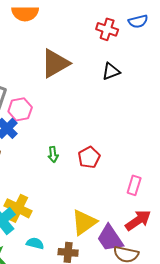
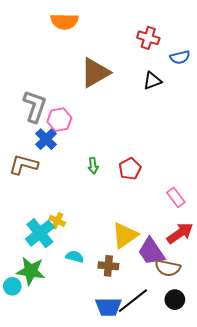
blue semicircle: (138, 21) -> (180, 57), moved
pink rectangle: (134, 185) -> (176, 197), turned -54
yellow cross: (18, 208) -> (57, 221), size x0.6

